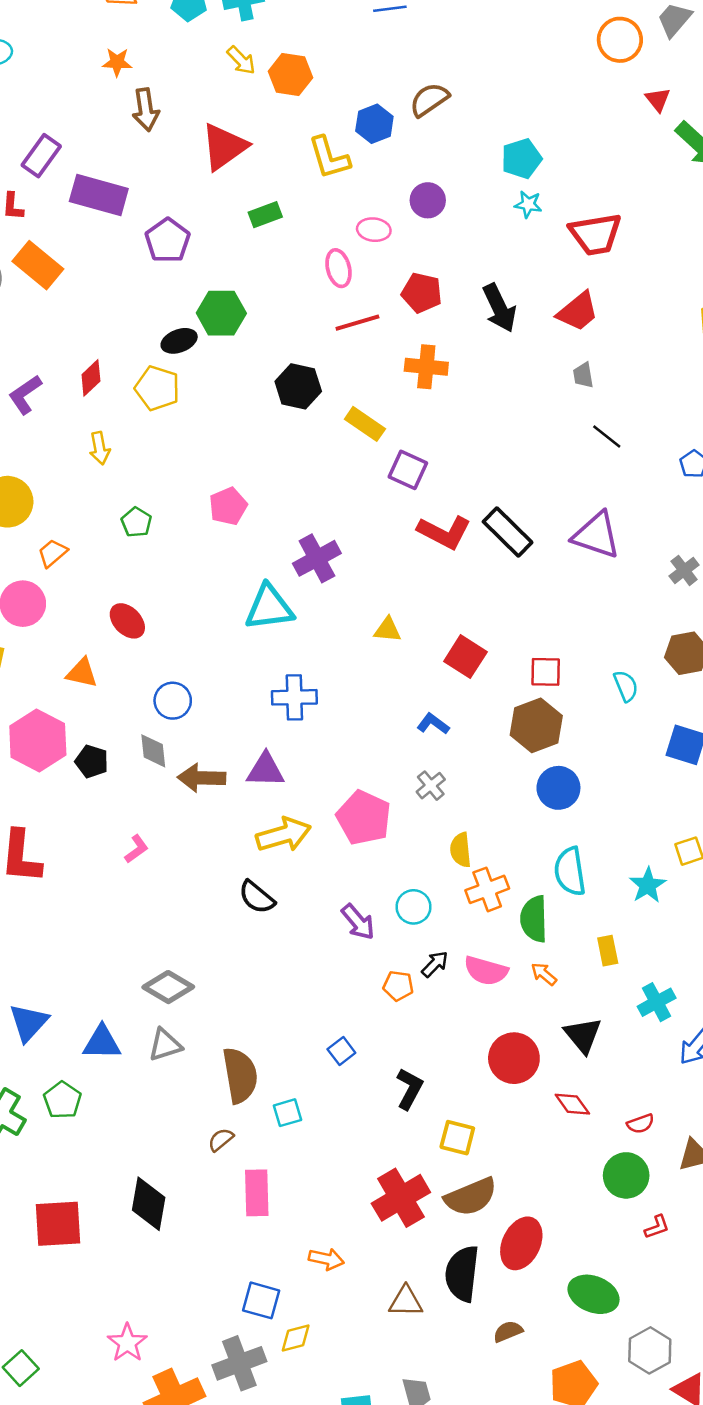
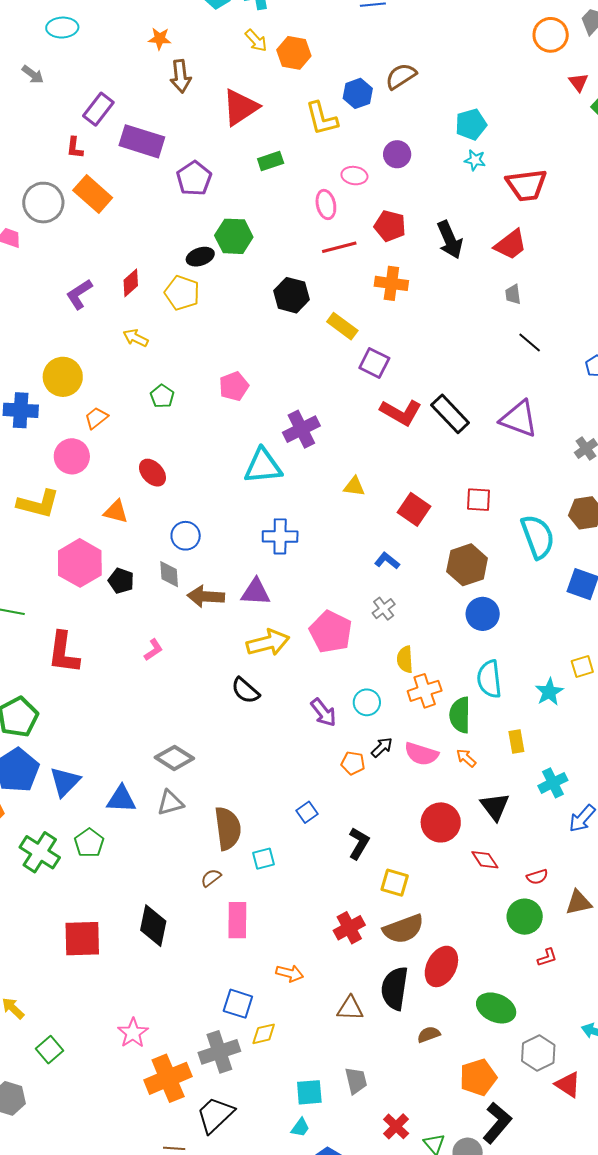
yellow arrow: (100, 448) -> (136, 338), turned 125
red square: (546, 672) -> (479, 500), moved
cyan semicircle: (626, 686) -> (538, 537), size x1.8
red cross: (401, 1198) -> (349, 928), size x0.7

